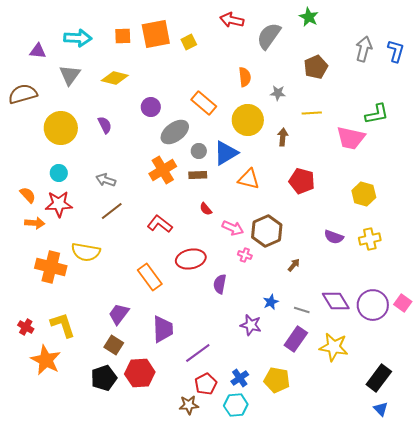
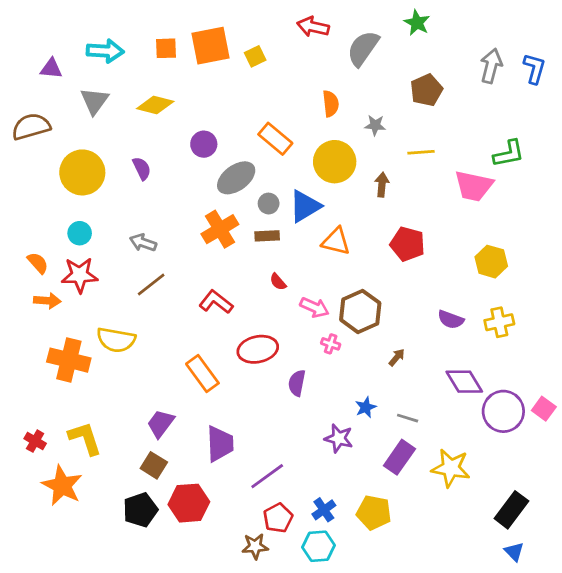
purple diamond: (336, 301) -> (464, 382), moved

